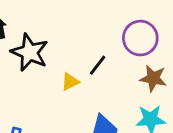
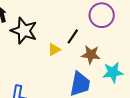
brown star: (153, 78) -> (91, 55), moved

